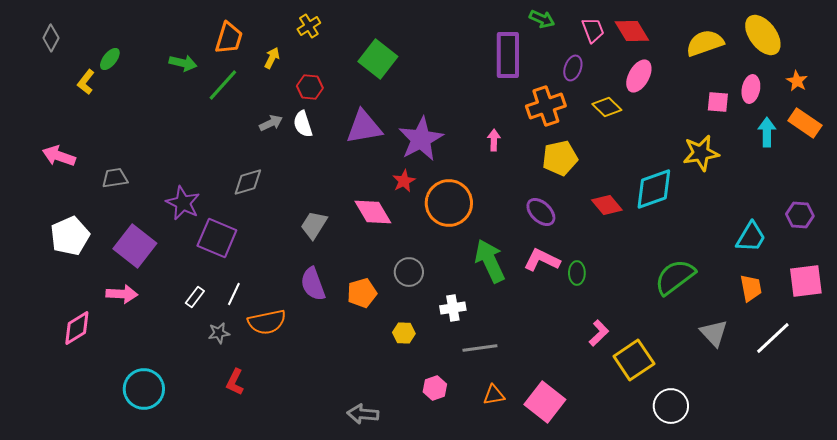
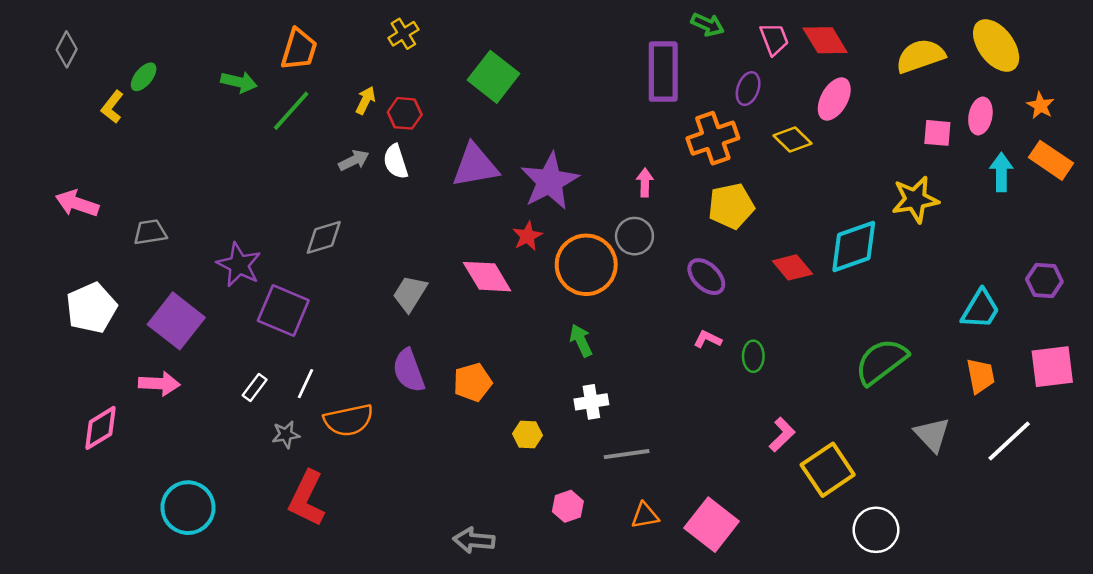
yellow arrow: (272, 58) -> (366, 100), moved
pink L-shape: (542, 260) -> (708, 339), size x0.6
green arrow: (490, 261) -> (581, 341), moved, size x0.6
gray circle: (409, 272) -> (634, 236), moved
red L-shape: (235, 382) -> (307, 498), size x1.6

